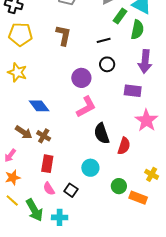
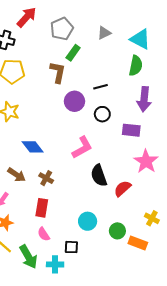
green rectangle: (120, 16) -> (73, 53), moved
black line: (104, 40) -> (100, 87), moved
black circle: (107, 64) -> (102, 114), moved
purple circle: (81, 78) -> (74, 101), moved
brown cross: (44, 136) -> (46, 178), moved
red semicircle: (124, 146) -> (122, 189), turned -150
cyan circle: (90, 168) -> (88, 221), moved
black square: (71, 190) -> (71, 247), moved, turned -32

